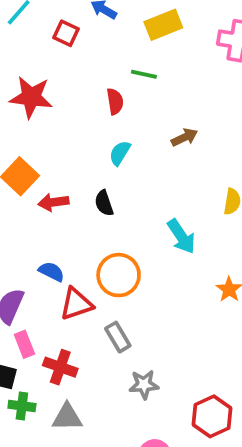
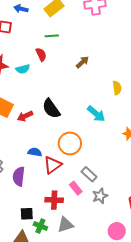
cyan semicircle: (120, 153) -> (23, 69), moved, turned -120
black semicircle: (104, 203) -> (51, 109), size x1.5
gray rectangle: (118, 337) -> (89, 174), moved
pink rectangle: (24, 344) -> (76, 188), moved
green cross: (22, 406) -> (40, 226), turned 32

